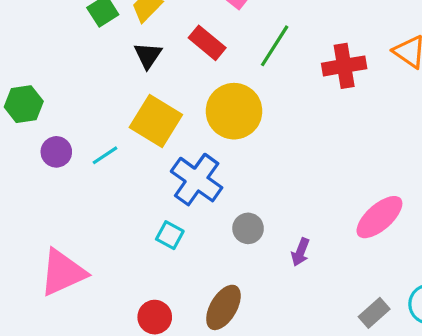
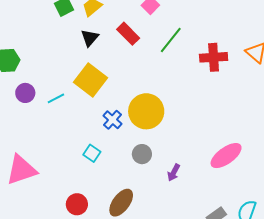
yellow circle: (234, 111) -> (146, 111), moved
blue cross: (197, 180) -> (112, 120), size x0.6

